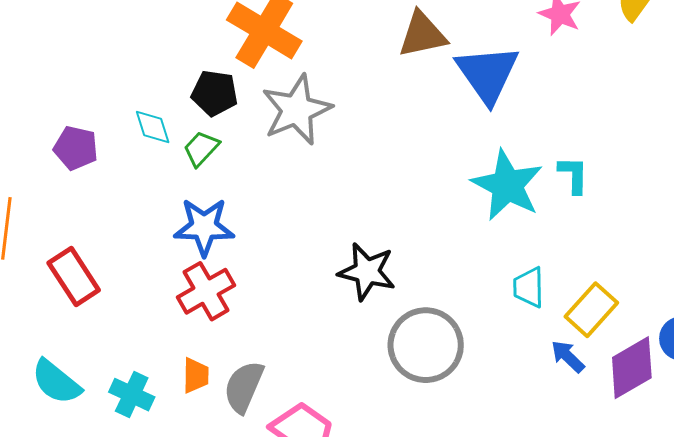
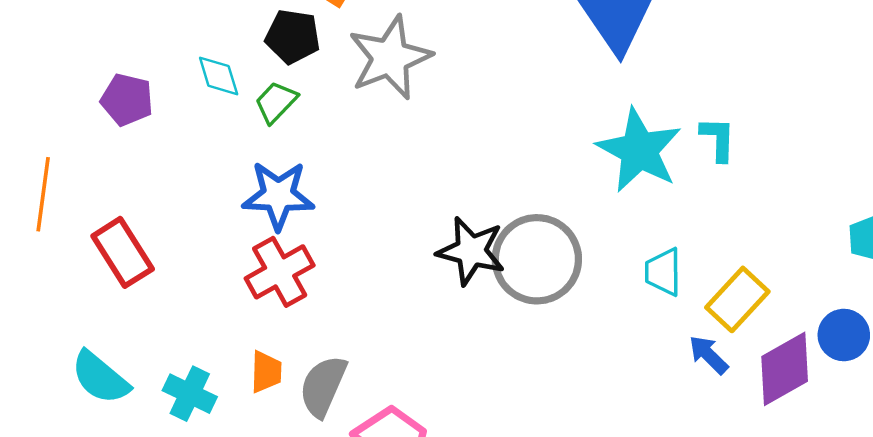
gray circle: (426, 345) -> (537, 259), moved

